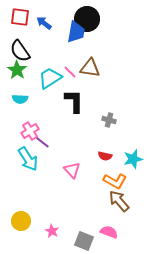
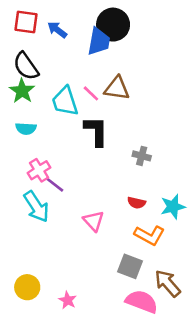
cyan trapezoid: (50, 78) -> (65, 101), turned -75
brown arrow: (119, 201) -> (168, 283), moved
pink semicircle: (109, 232) -> (142, 302), size x1.4
gray square: (84, 241) -> (130, 266), moved

